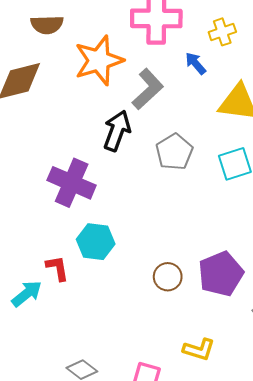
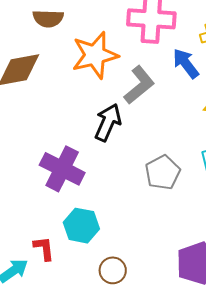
blue arrow: (196, 63) -> (186, 63), size x1.4
gray pentagon: (174, 152) -> (163, 172), moved
brown circle: (168, 277) -> (113, 270), moved

